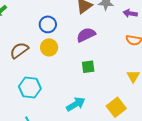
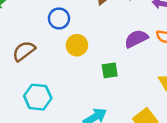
purple semicircle: (86, 35) -> (136, 39), moved
yellow circle: (49, 47) -> (77, 45), moved

